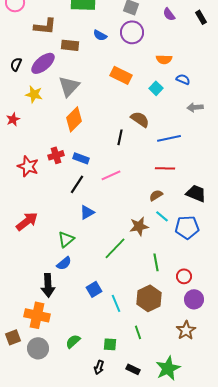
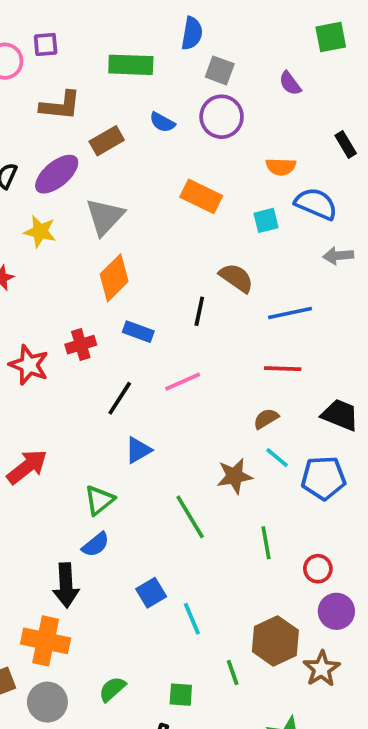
black rectangle: (201, 17) -> (346, 144), moved
brown rectangle: (70, 45) -> (107, 141), turned -36
blue semicircle: (183, 79) -> (316, 204), size x1.6
cyan square: (156, 88) -> (266, 220), turned 32
blue rectangle: (81, 158) -> (138, 332), moved
green line: (115, 248) -> (190, 517), turned -75
brown hexagon: (149, 298) -> (275, 641), moved

